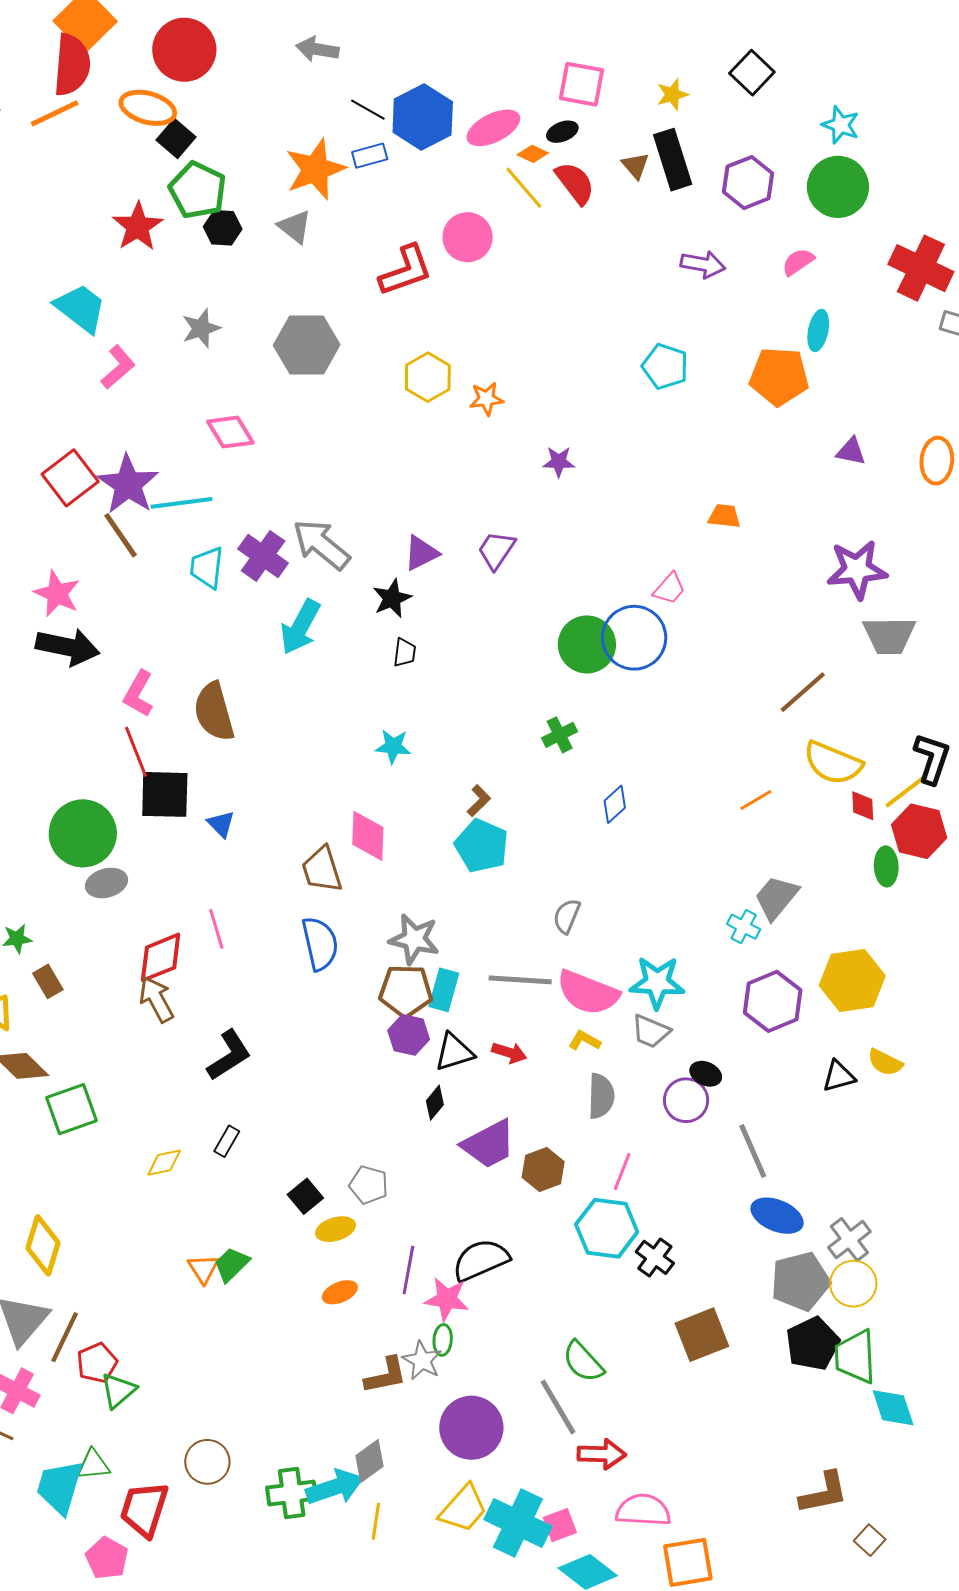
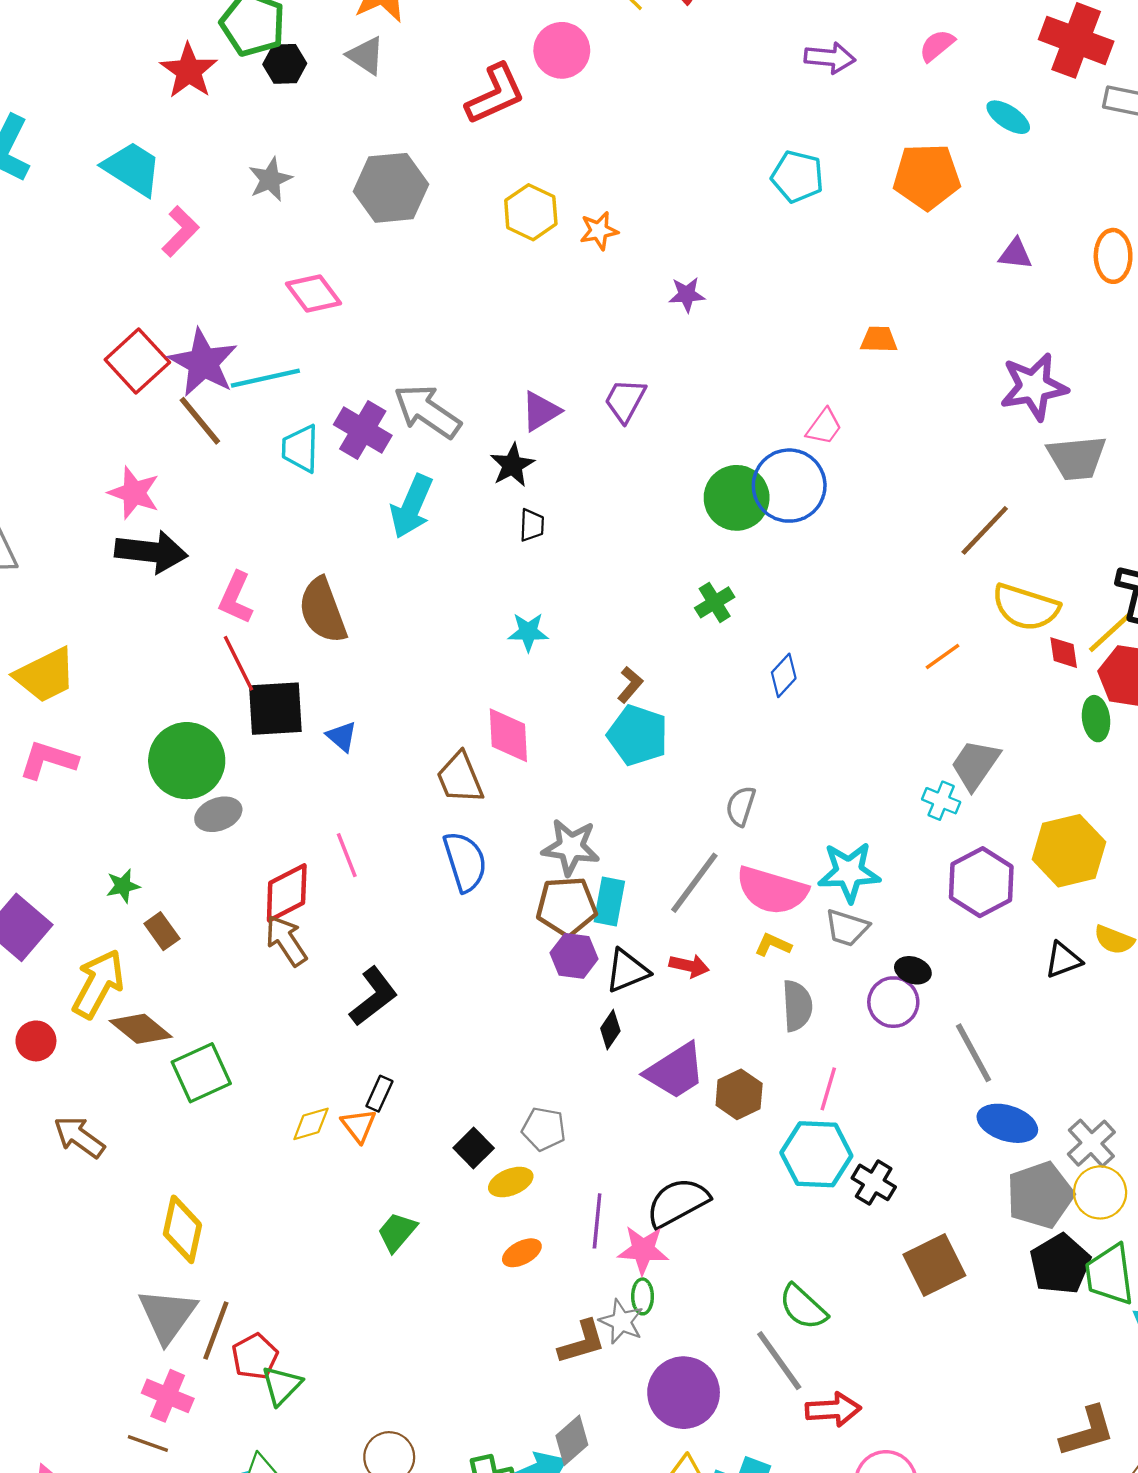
cyan ellipse: (818, 330) -> (1008, 117), moved, turned -63
gray line: (520, 980) -> (694, 883), turned -52
orange triangle: (203, 1269) -> (359, 1126), moved

